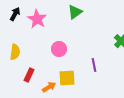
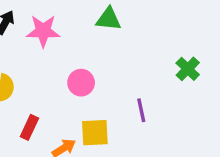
green triangle: (75, 12) -> (109, 19), turned 42
pink star: (37, 19) -> (43, 31), turned -30

